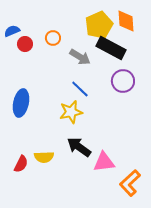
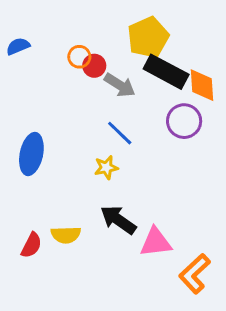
orange diamond: (126, 21) -> (202, 85), moved
red circle: (25, 44) -> (94, 66), moved
yellow star: (71, 112) -> (106, 167), size x0.7

